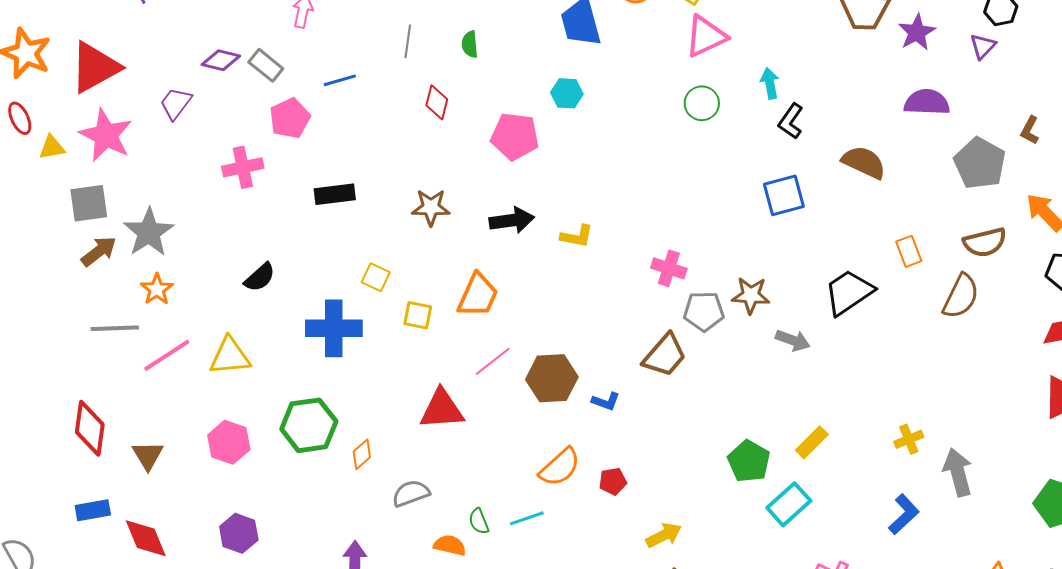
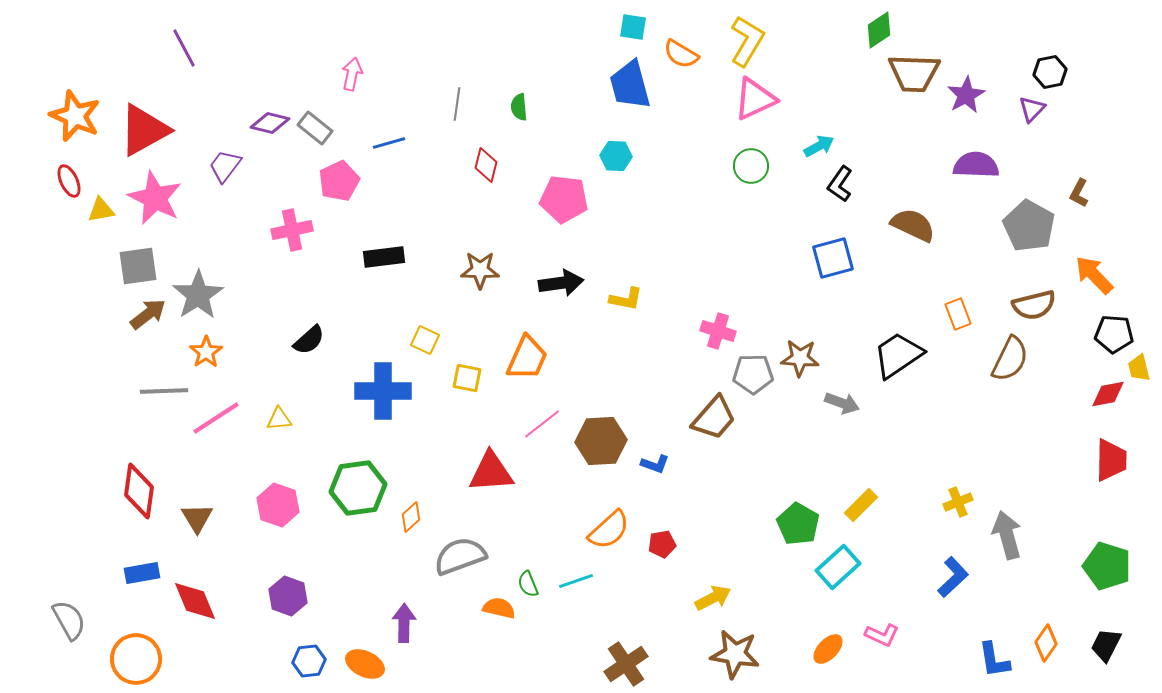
cyan arrow: (770, 83) -> (819, 146), turned 72
yellow triangle: (230, 356) -> (279, 419), size x0.6
gray semicircle: (411, 493) -> (460, 556), size x1.4

